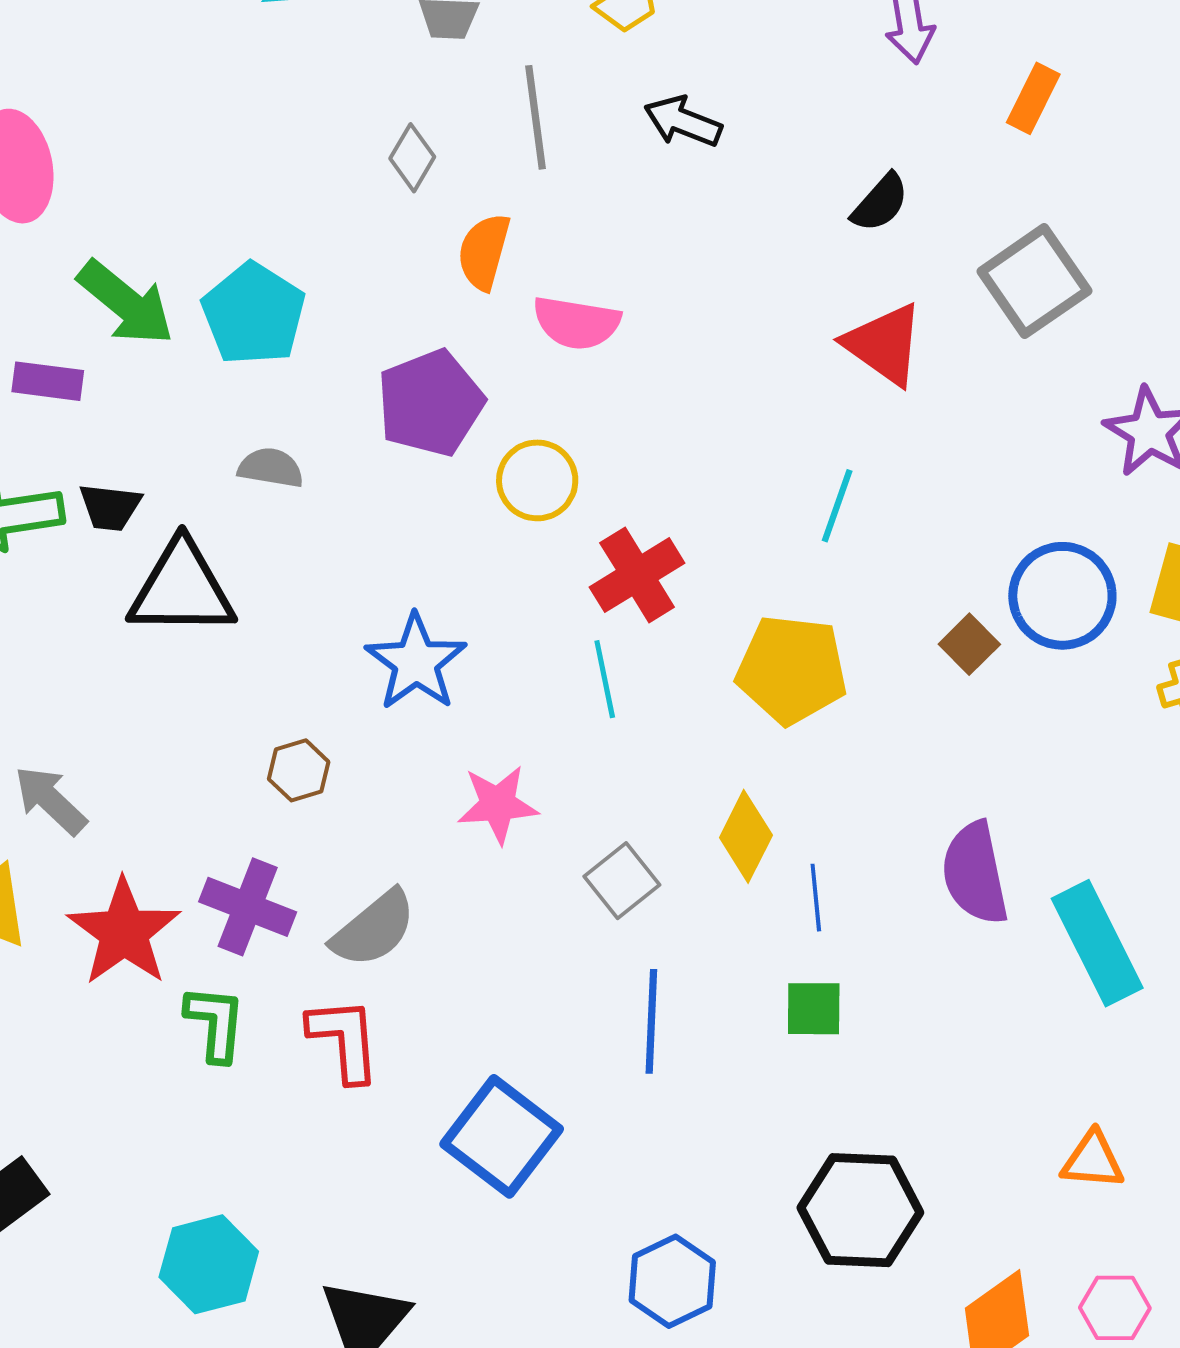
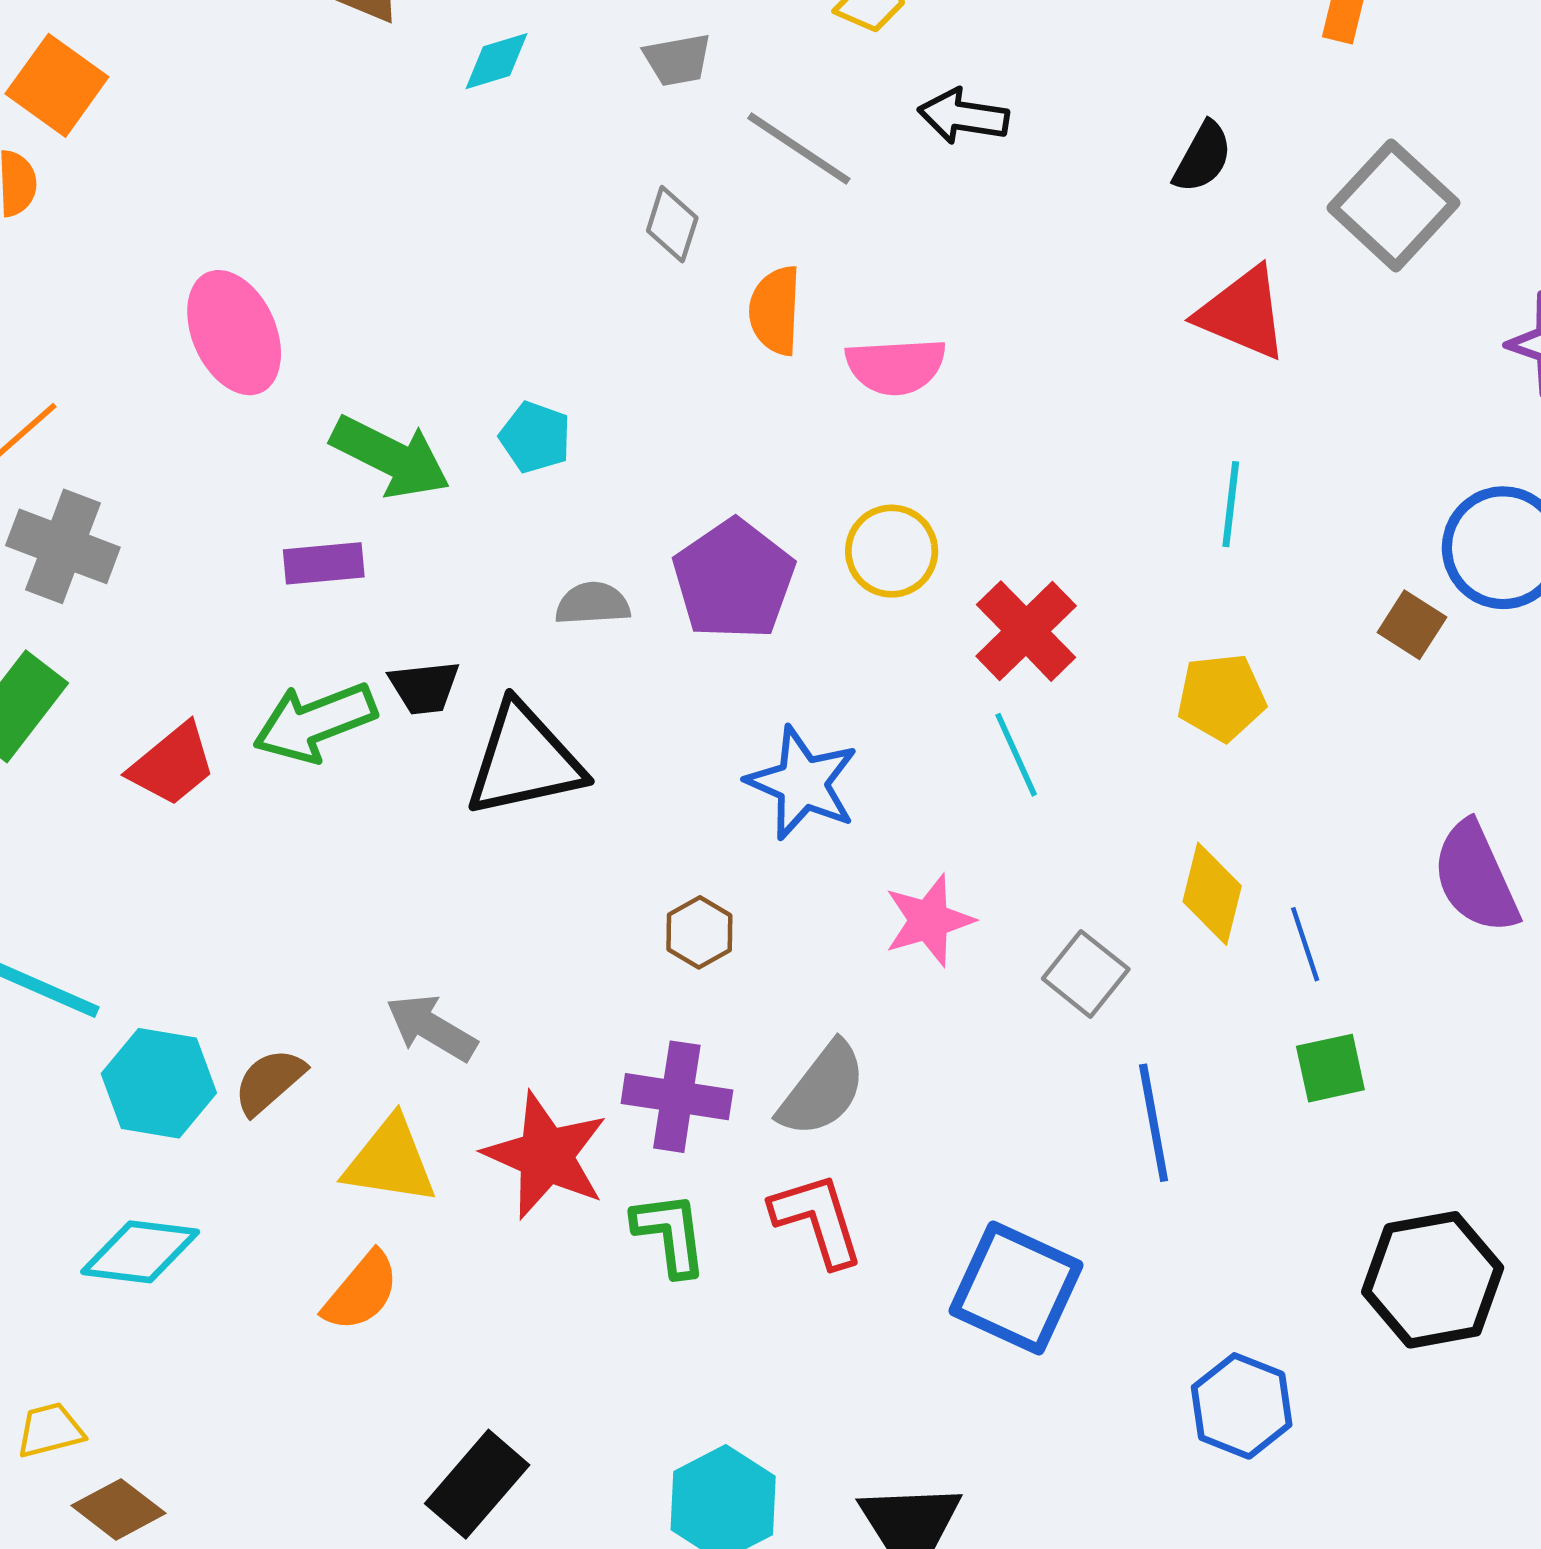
gray line: (535, 117) -> (799, 149), turned -36
cyan pentagon: (254, 314) -> (535, 437), size x0.6
purple pentagon: (430, 403) -> (734, 580), moved
yellow pentagon: (792, 670) -> (1221, 697), size x0.7

